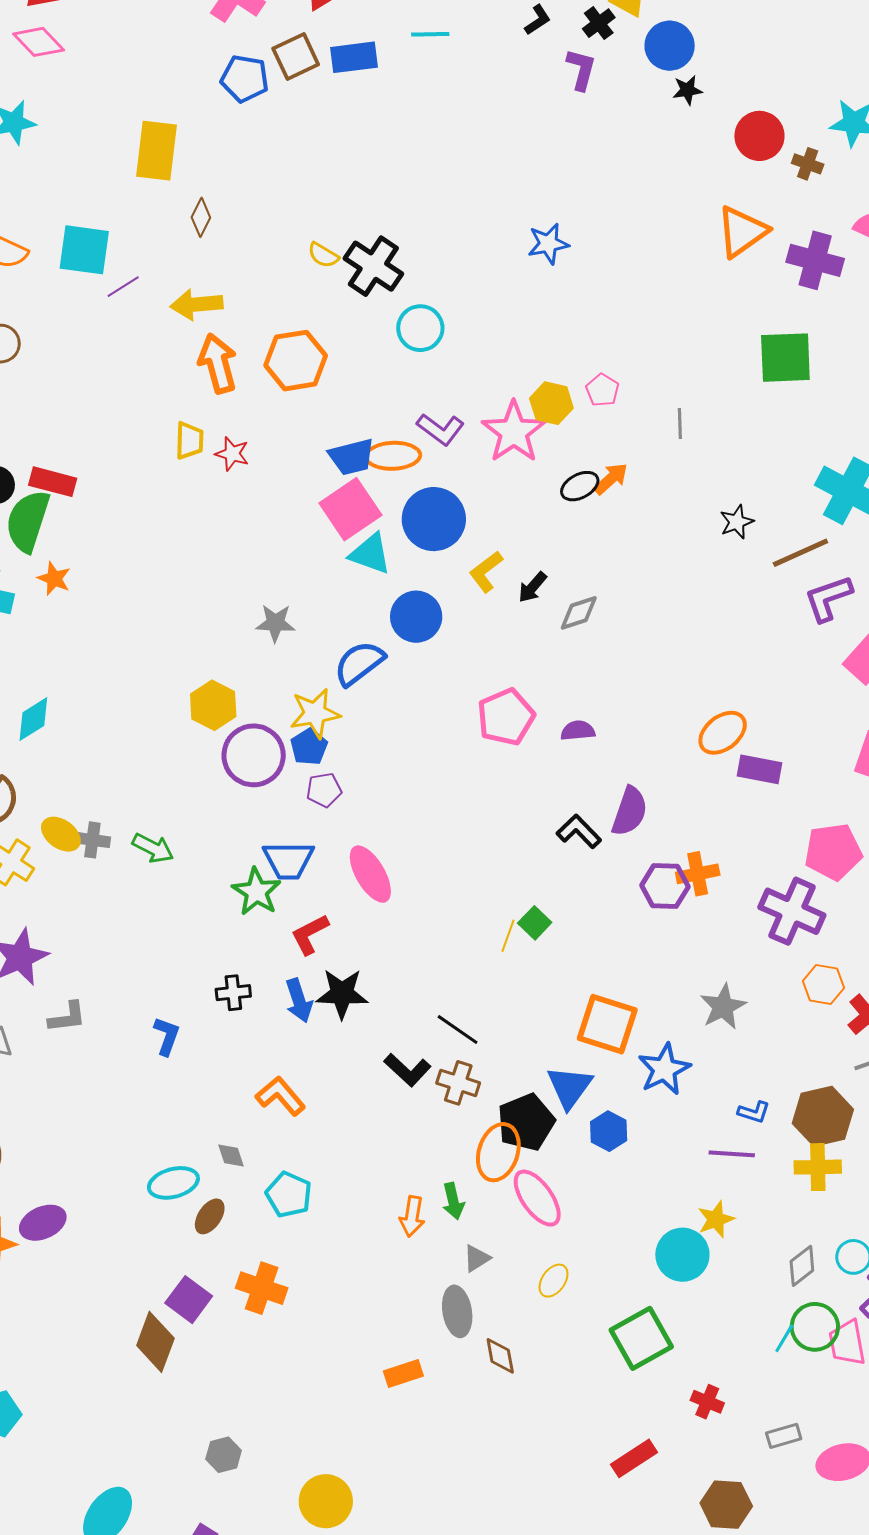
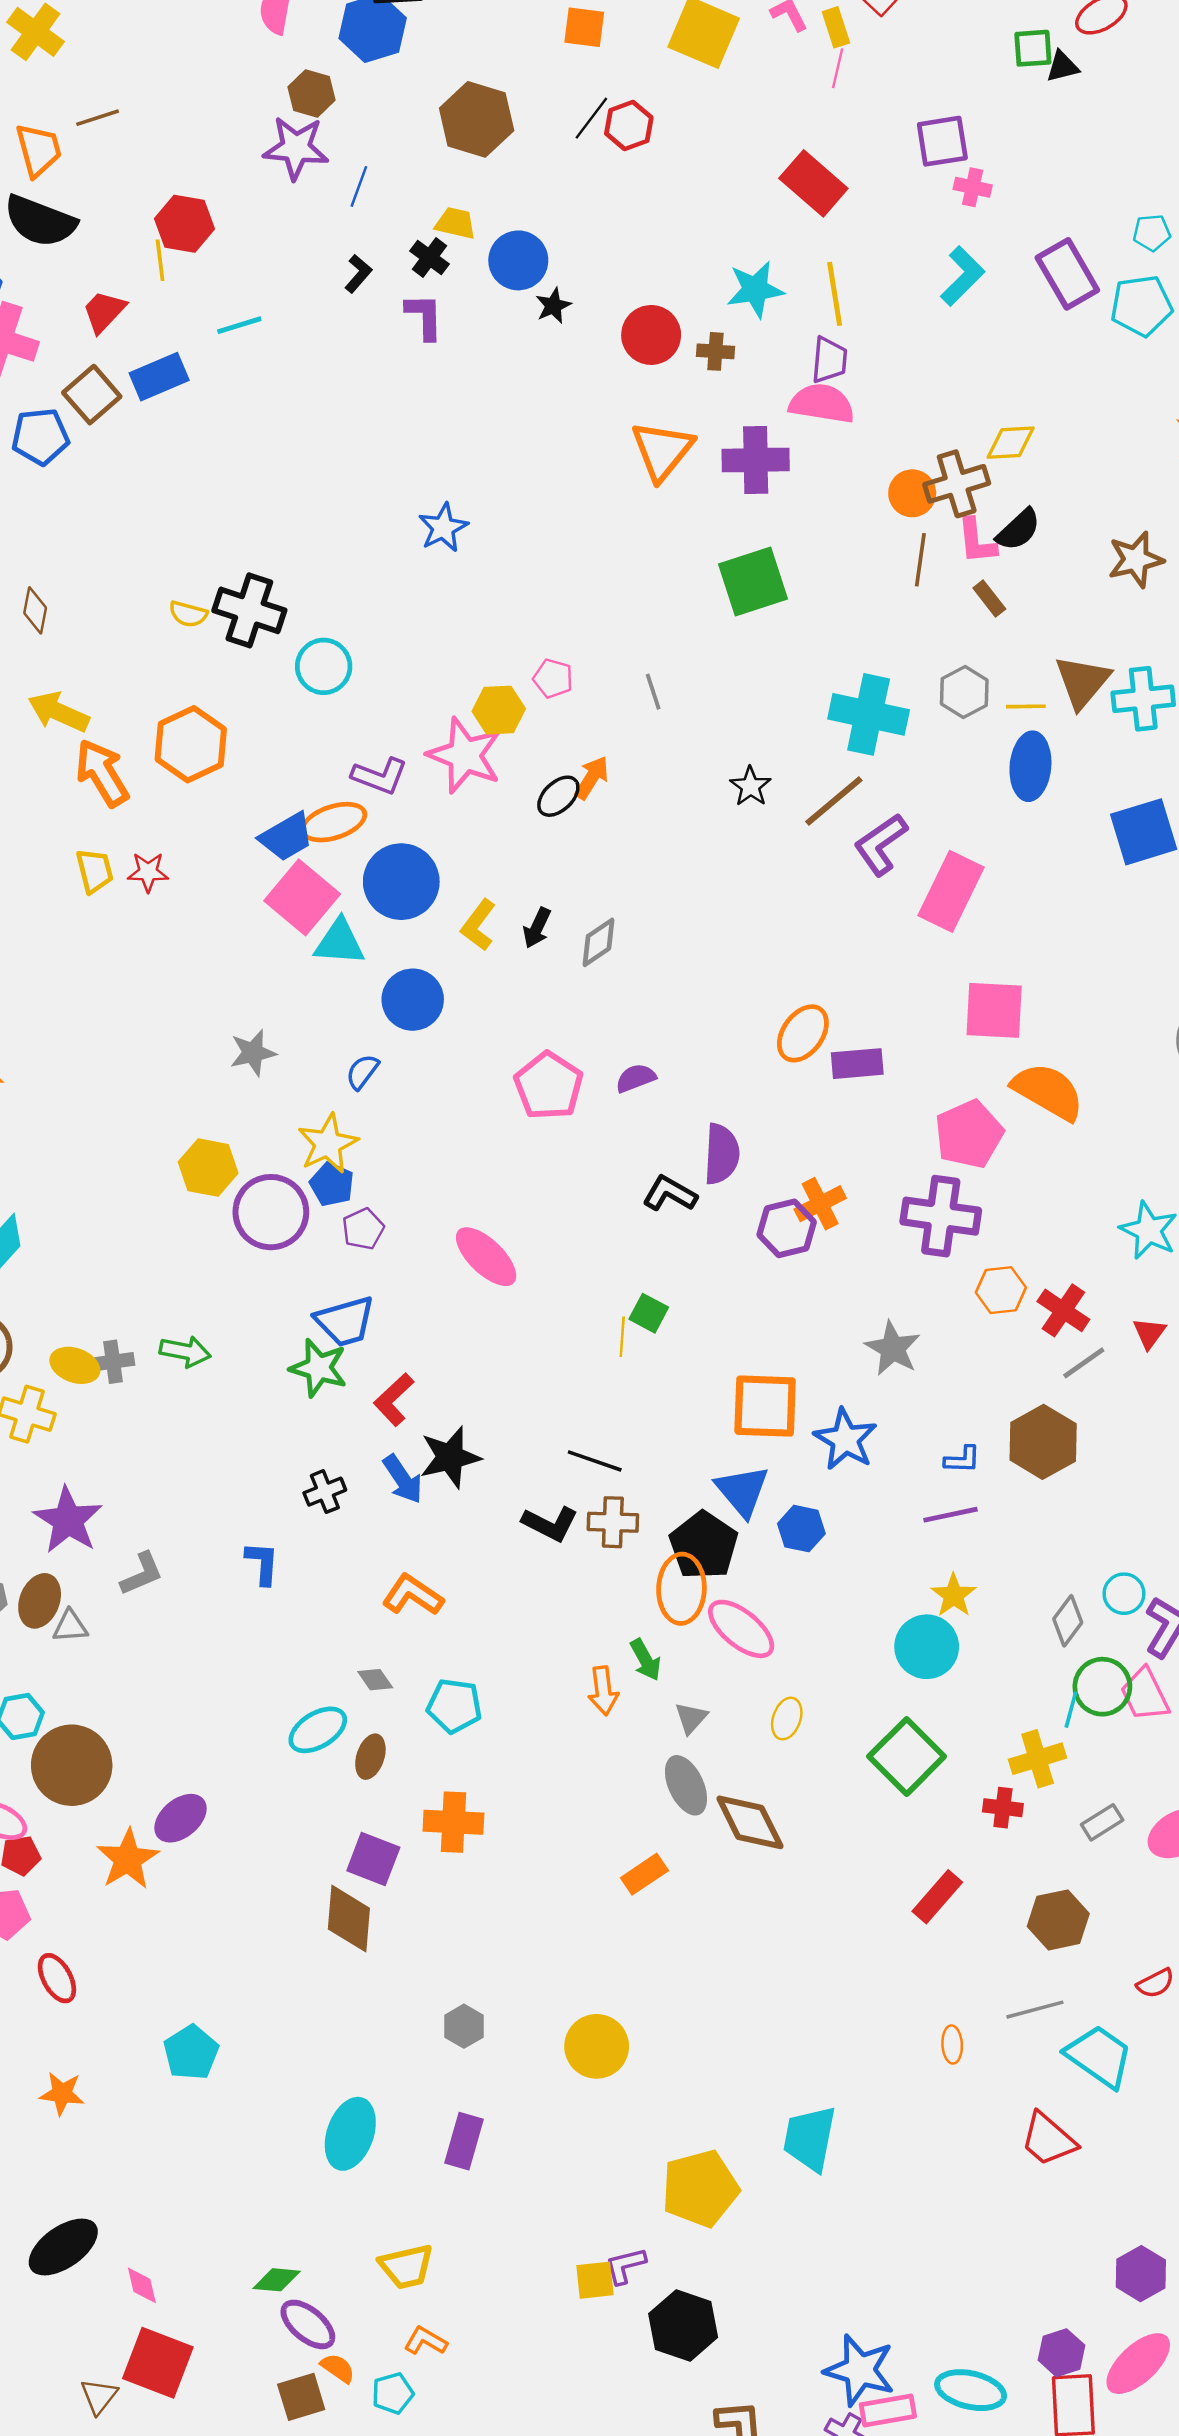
yellow arrow: (197, 304) -> (59, 712), turned 45
blue semicircle: (359, 663) -> (362, 1072), size x0.6
pink ellipse: (370, 874) -> (486, 1257), moved
yellow cross: (818, 1167) -> (1038, 1759), moved
brown diamond: (500, 1356) -> (750, 1822), size x1.6

